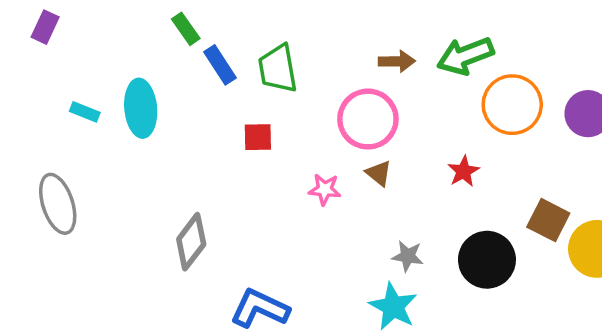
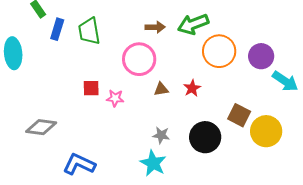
blue rectangle: (220, 65) -> (57, 29), turned 50
red square: (258, 137) -> (91, 88), moved
brown triangle: (379, 173) -> (161, 89), moved, turned -49
gray diamond: (191, 242) -> (41, 127), turned 60

